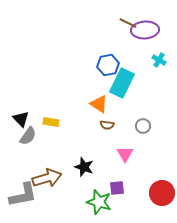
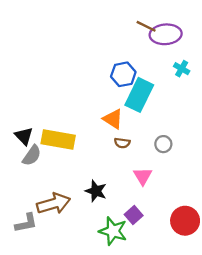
yellow rectangle: (51, 122) -> (58, 140), size x1.8
purple square: (117, 188) -> (134, 215), turned -35
gray L-shape: (23, 195) -> (26, 223), size x0.7

